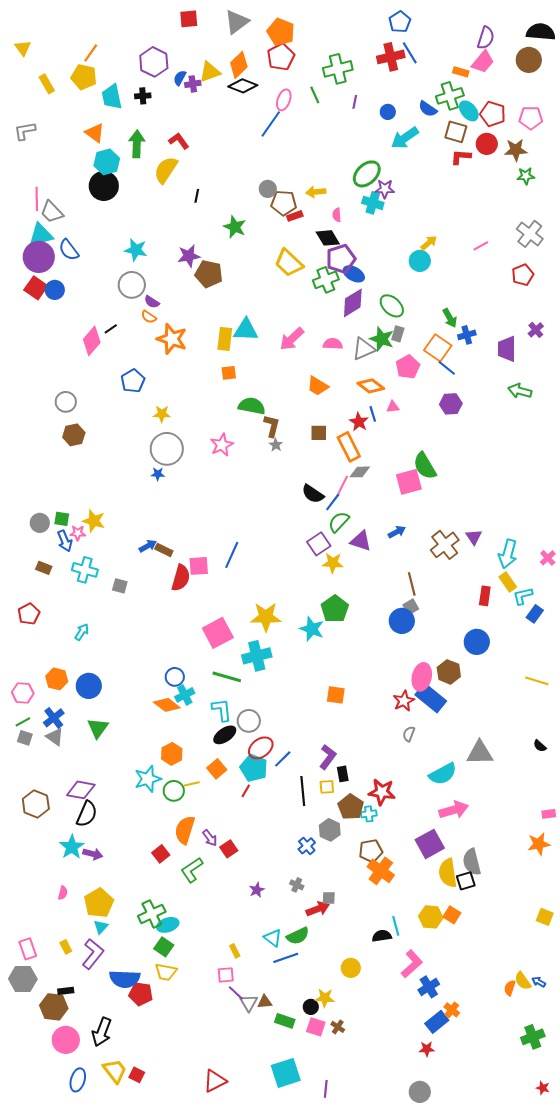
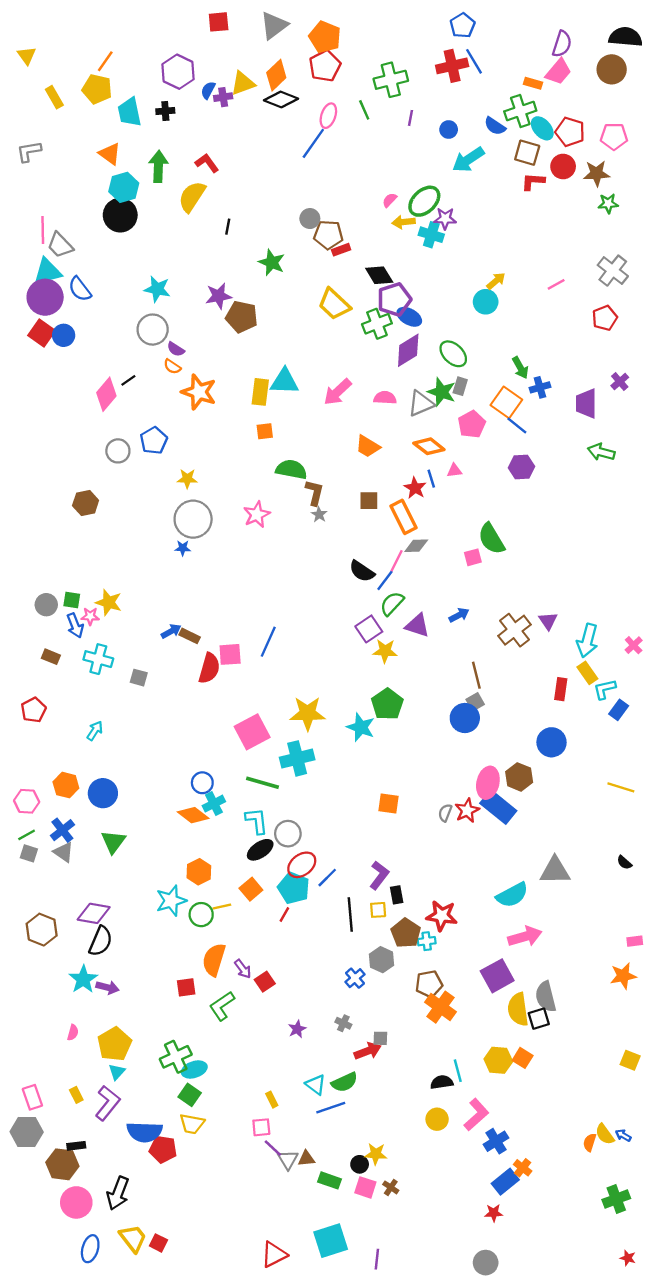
yellow arrow: (316, 192) -> (404, 222), moved
pink semicircle: (337, 215) -> (390, 200), moved, turned 48
gray circle: (66, 402) -> (118, 451), moved
pink square: (409, 482) -> (473, 557), size x0.6
gray semicircle: (409, 734) -> (445, 813), moved
red square: (161, 854) -> (186, 987), turned 30
yellow circle: (351, 968) -> (437, 1119), moved
red triangle: (215, 1081) -> (274, 1254), moved

